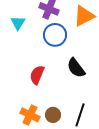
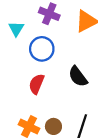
blue circle: (55, 35) -> (42, 49), moved

